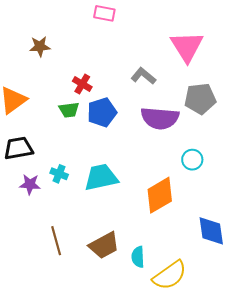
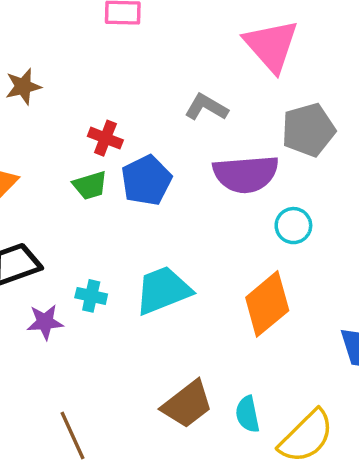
cyan circle: (192, 160) -> (293, 226), moved
brown line: (56, 241) -> (73, 435), moved

